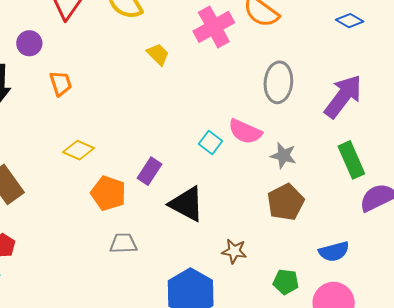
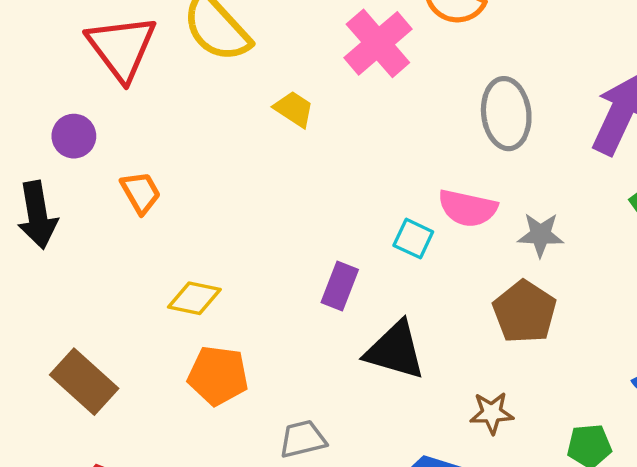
purple rectangle: (149, 171) -> (340, 286), moved
orange pentagon: (108, 193) -> (218, 376), moved
brown pentagon: (286, 202) -> (525, 312), moved

